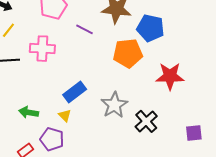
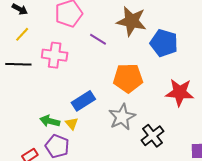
orange pentagon: (128, 53) -> (128, 78), moved
green arrow: (29, 112) -> (50, 121), moved

